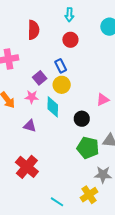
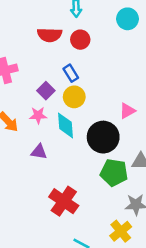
red semicircle: (33, 30) -> (50, 35), moved, turned 96
black circle: (82, 119) -> (103, 137), size x1.6
red cross: (27, 167) -> (64, 201), moved

